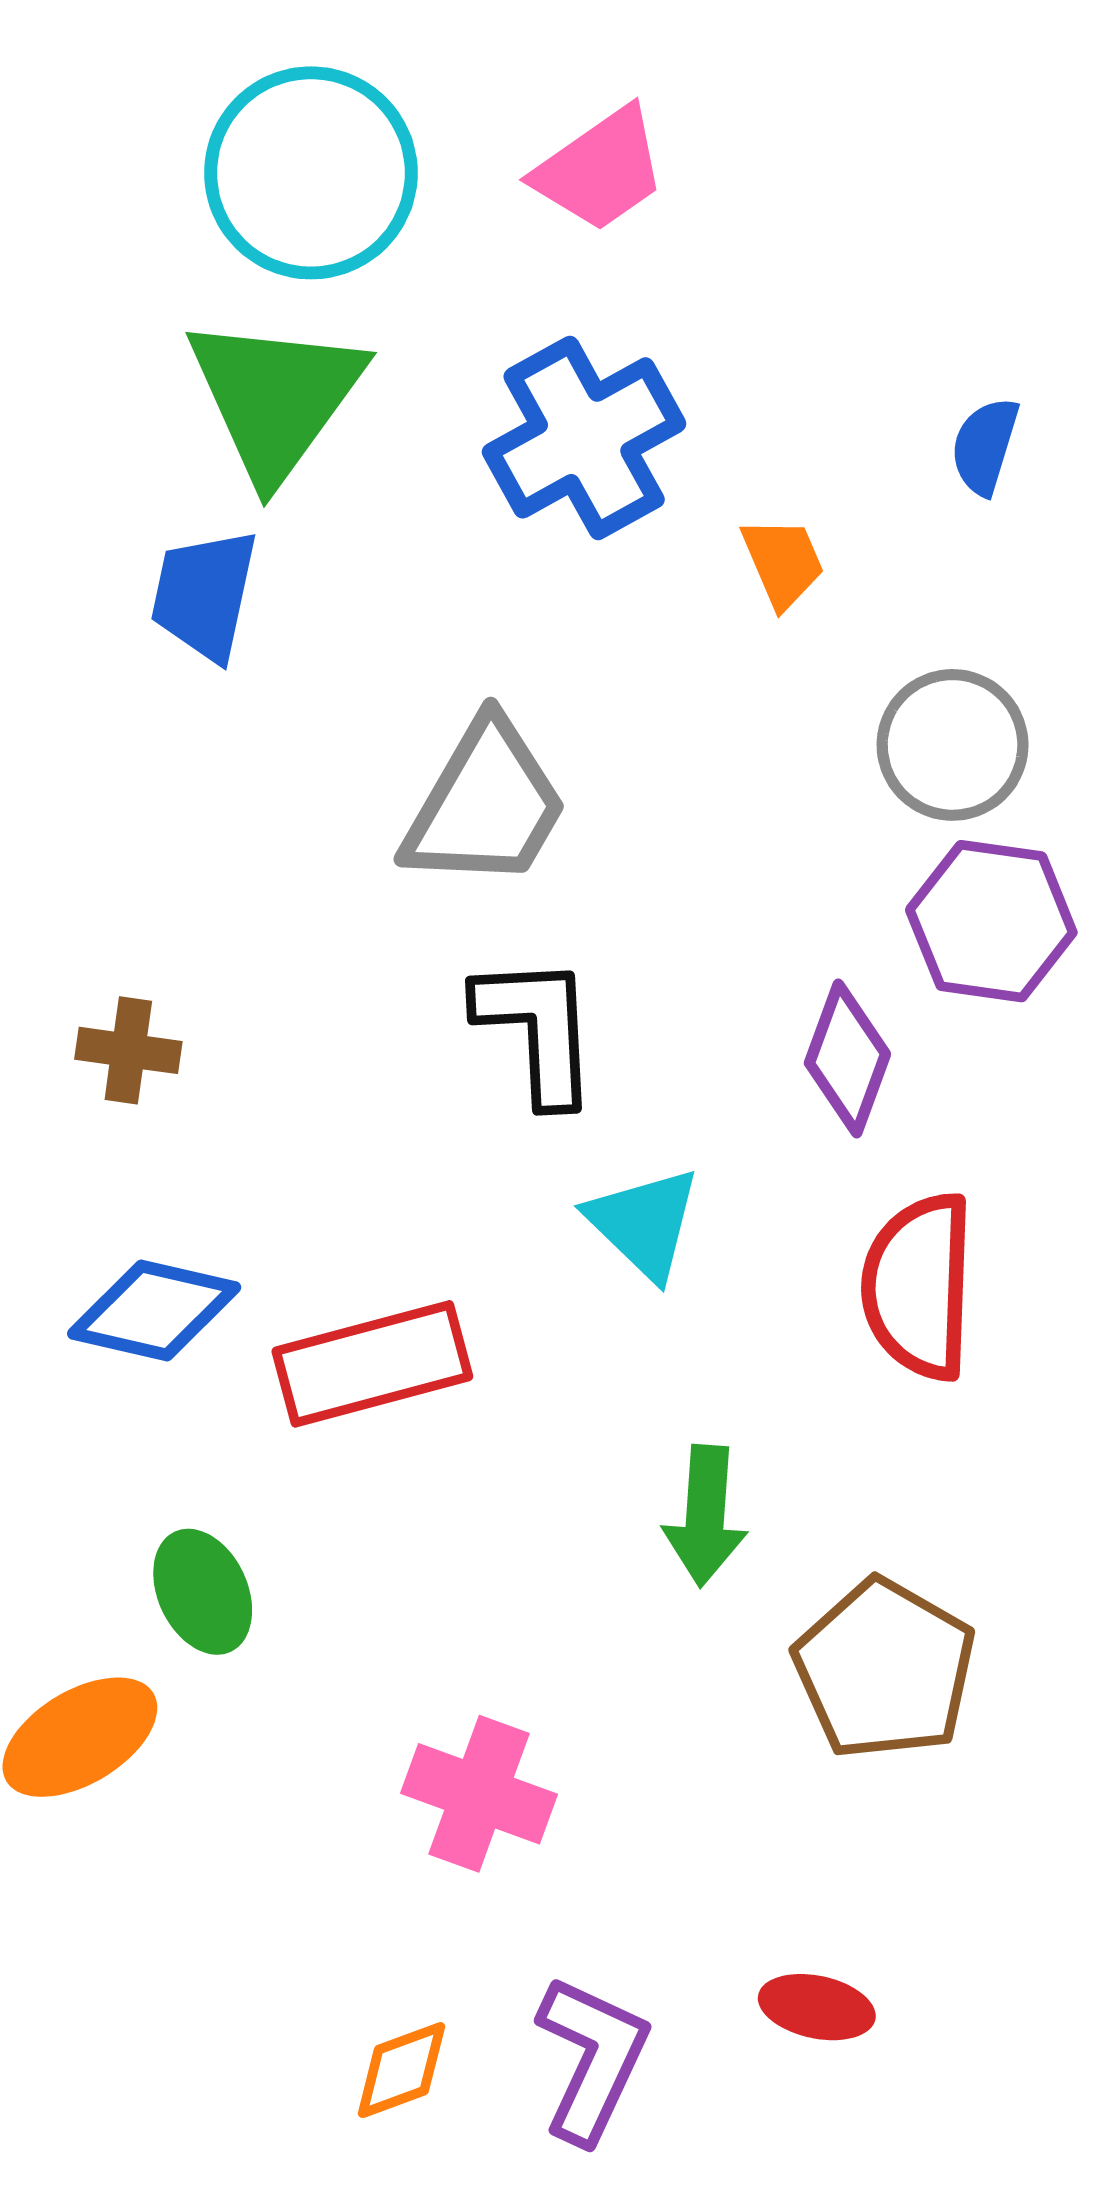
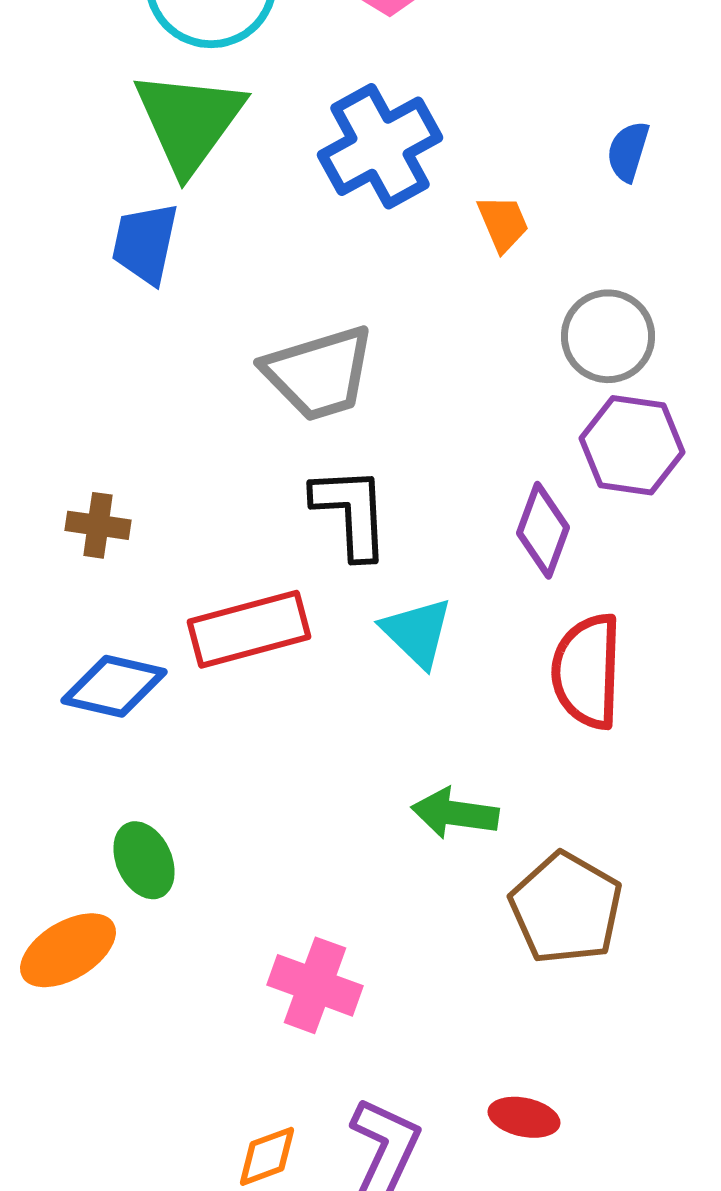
gray trapezoid: (485, 805) -> (319, 373), turned 43
red rectangle: (372, 1364) -> (249, 629), moved
green arrow: (705, 1516) -> (455, 813), turned 94

